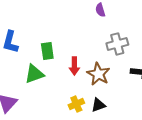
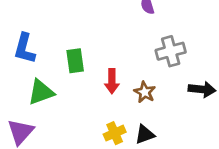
green triangle: (34, 74) -> (41, 92), moved
brown star: (98, 74) -> (145, 92), size x0.7

